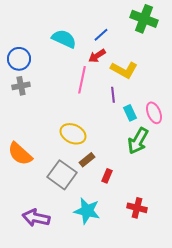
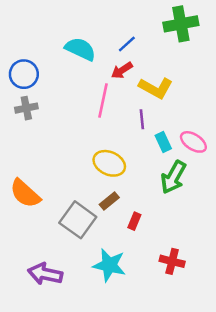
green cross: (144, 19) -> (181, 24), turned -32
pink ellipse: (154, 113) -> (193, 142), turned -35
yellow ellipse: (73, 134) -> (109, 163), moved

